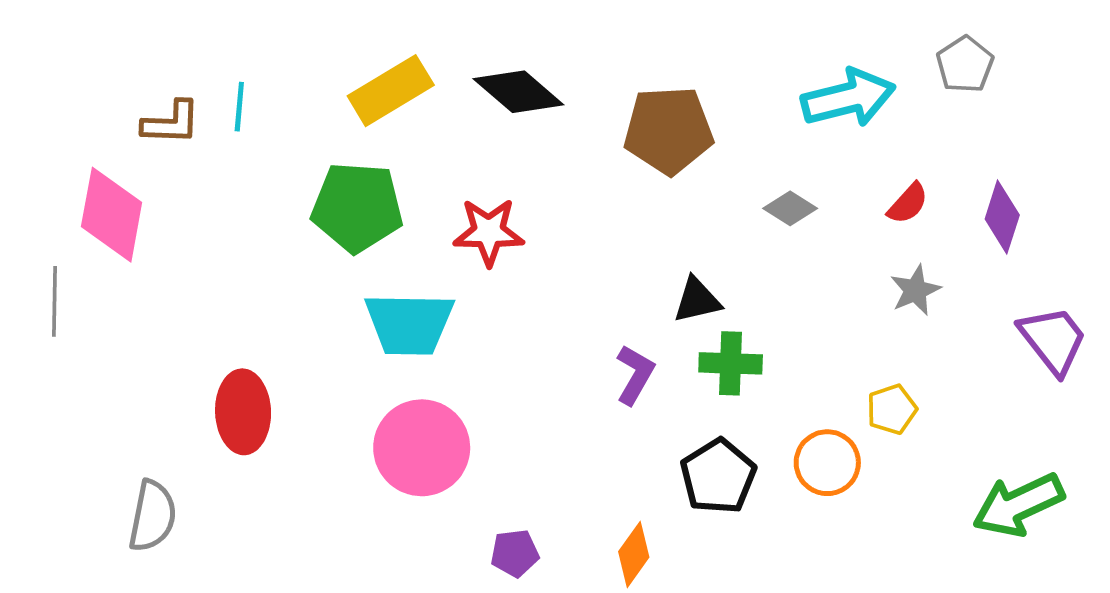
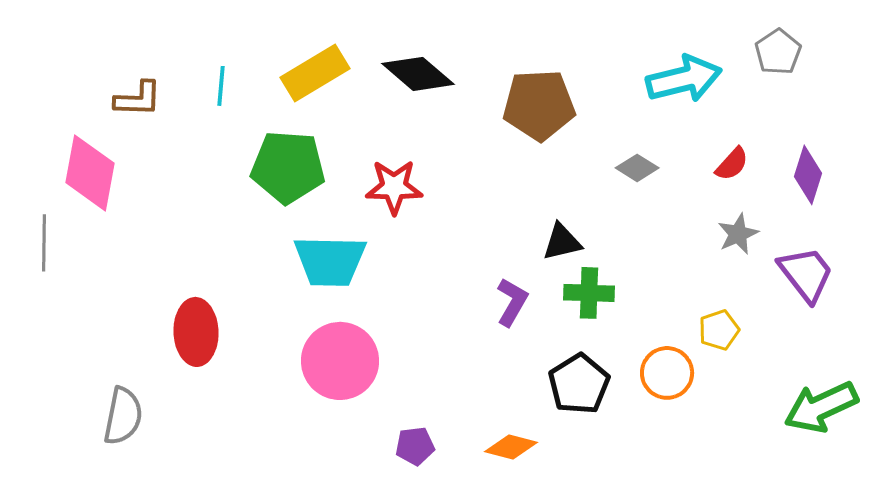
cyan line: (239, 107) -> (221, 86), moved
purple trapezoid: (1053, 340) -> (806, 274), moved
orange diamond: (634, 554) -> (511, 447), turned 69

